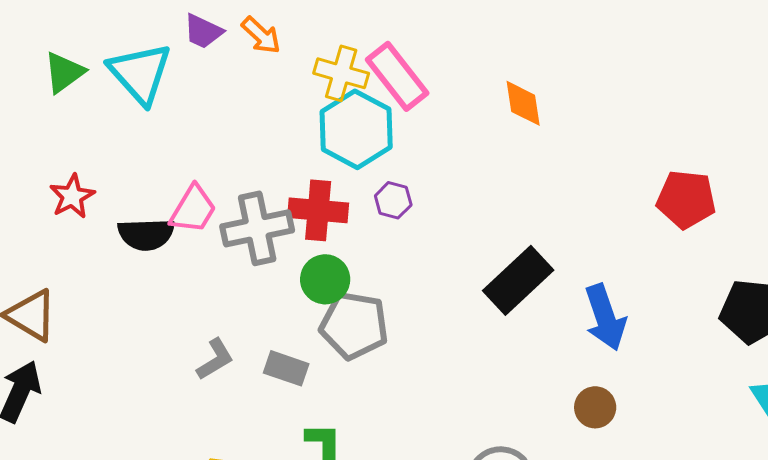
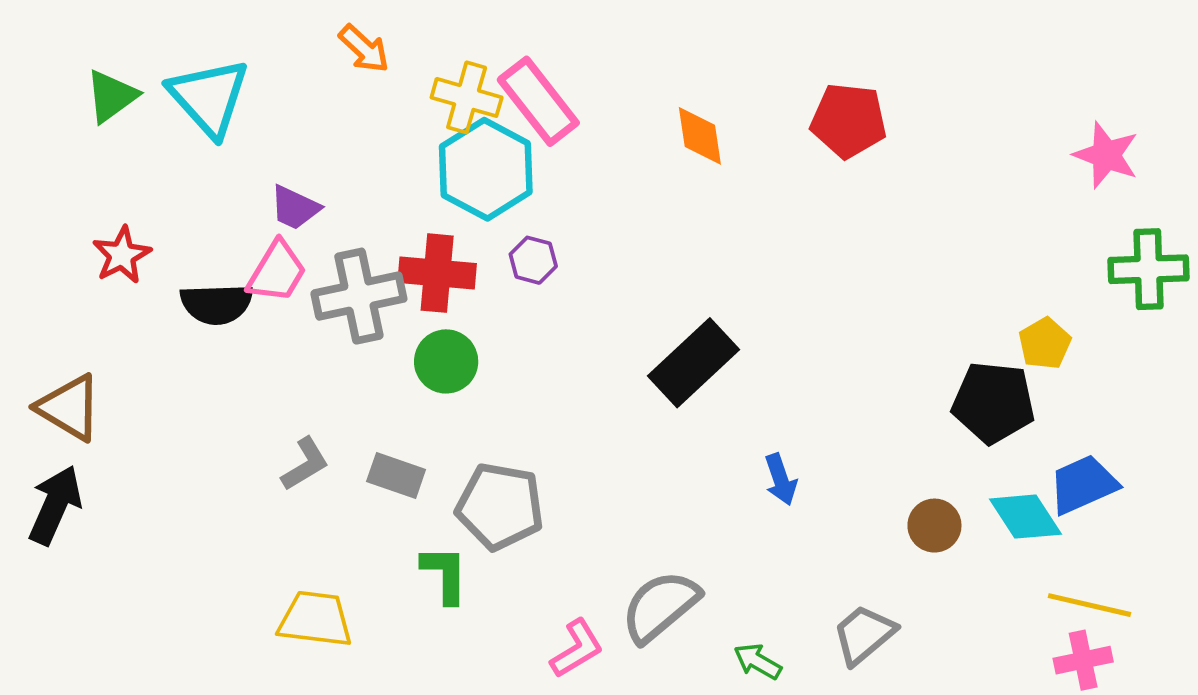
purple trapezoid: (203, 31) -> (295, 208), moved
red pentagon: (686, 199) -> (849, 120), moved
blue arrow: (605, 317) -> (781, 479), moved, size x0.6
gray pentagon: (354, 325) -> (500, 506), moved
brown circle: (595, 407) -> (934, 526), moved

